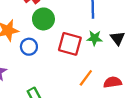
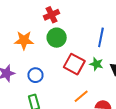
blue circle: (29, 47) -> (35, 75), moved

